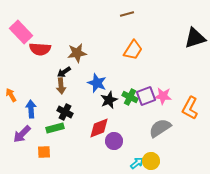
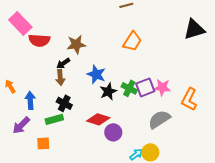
red diamond: (99, 128) -> (98, 119), turned 40

